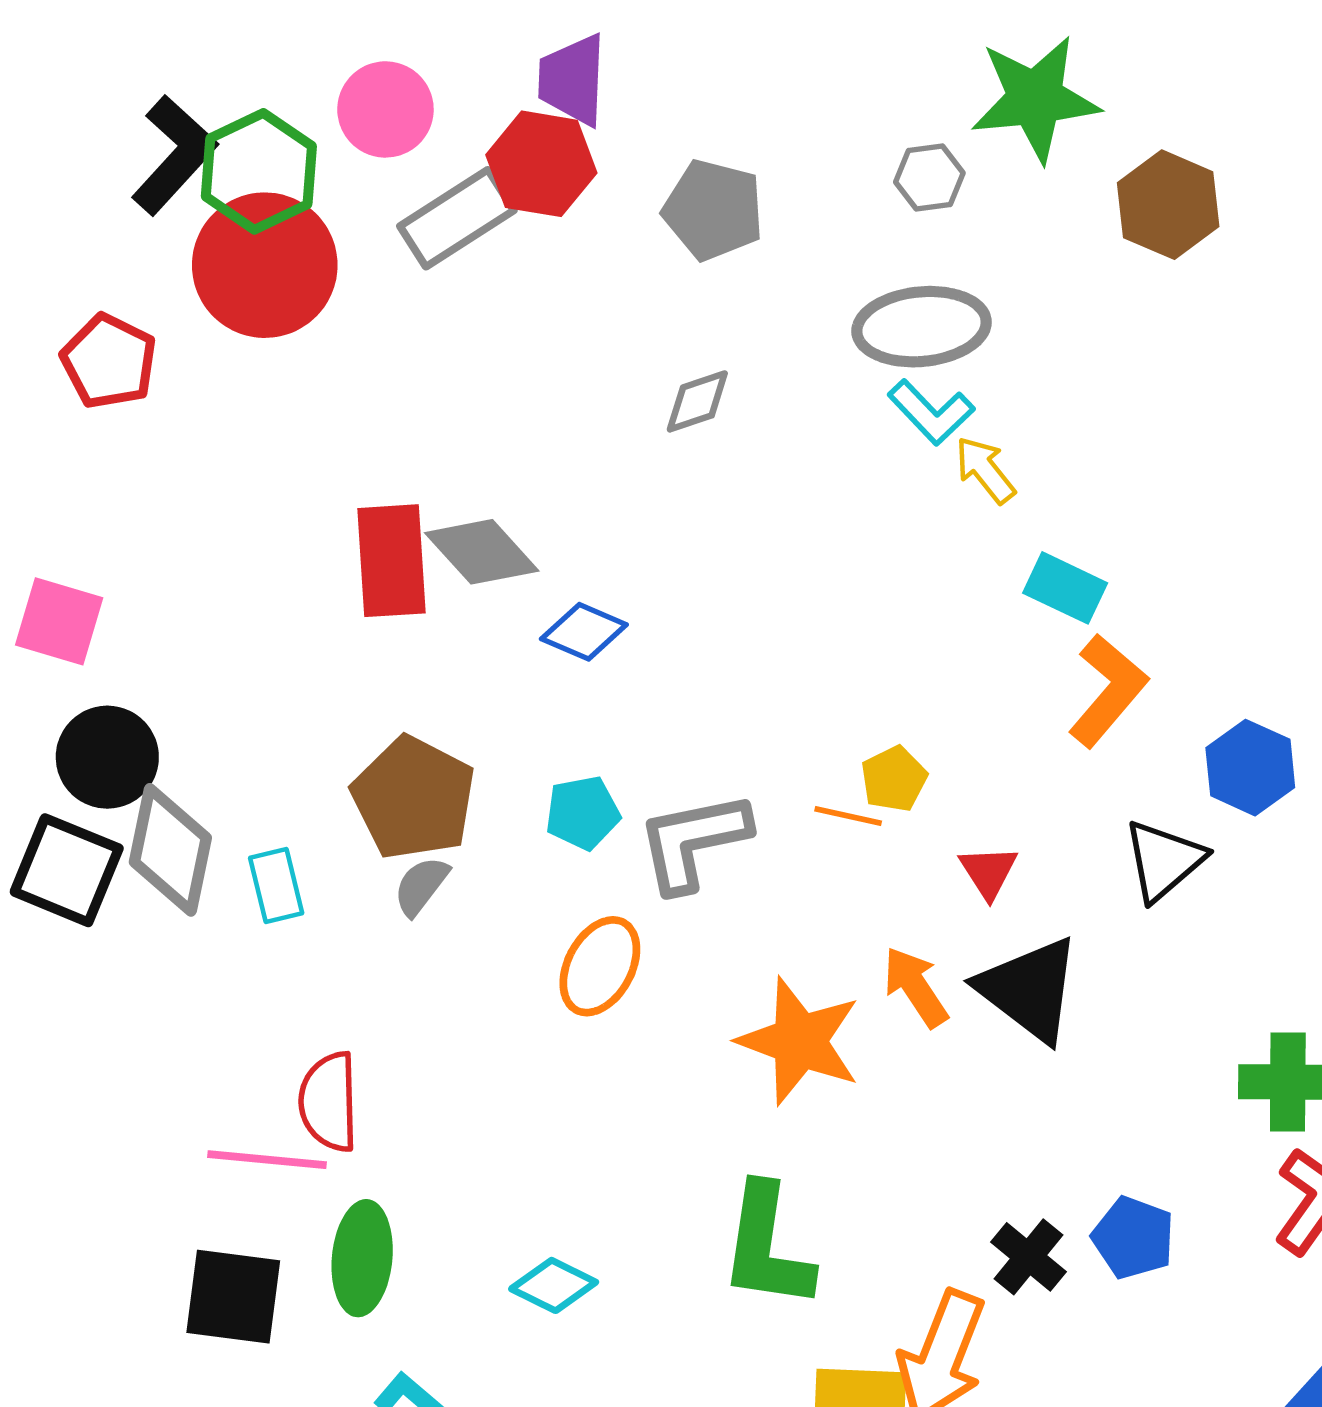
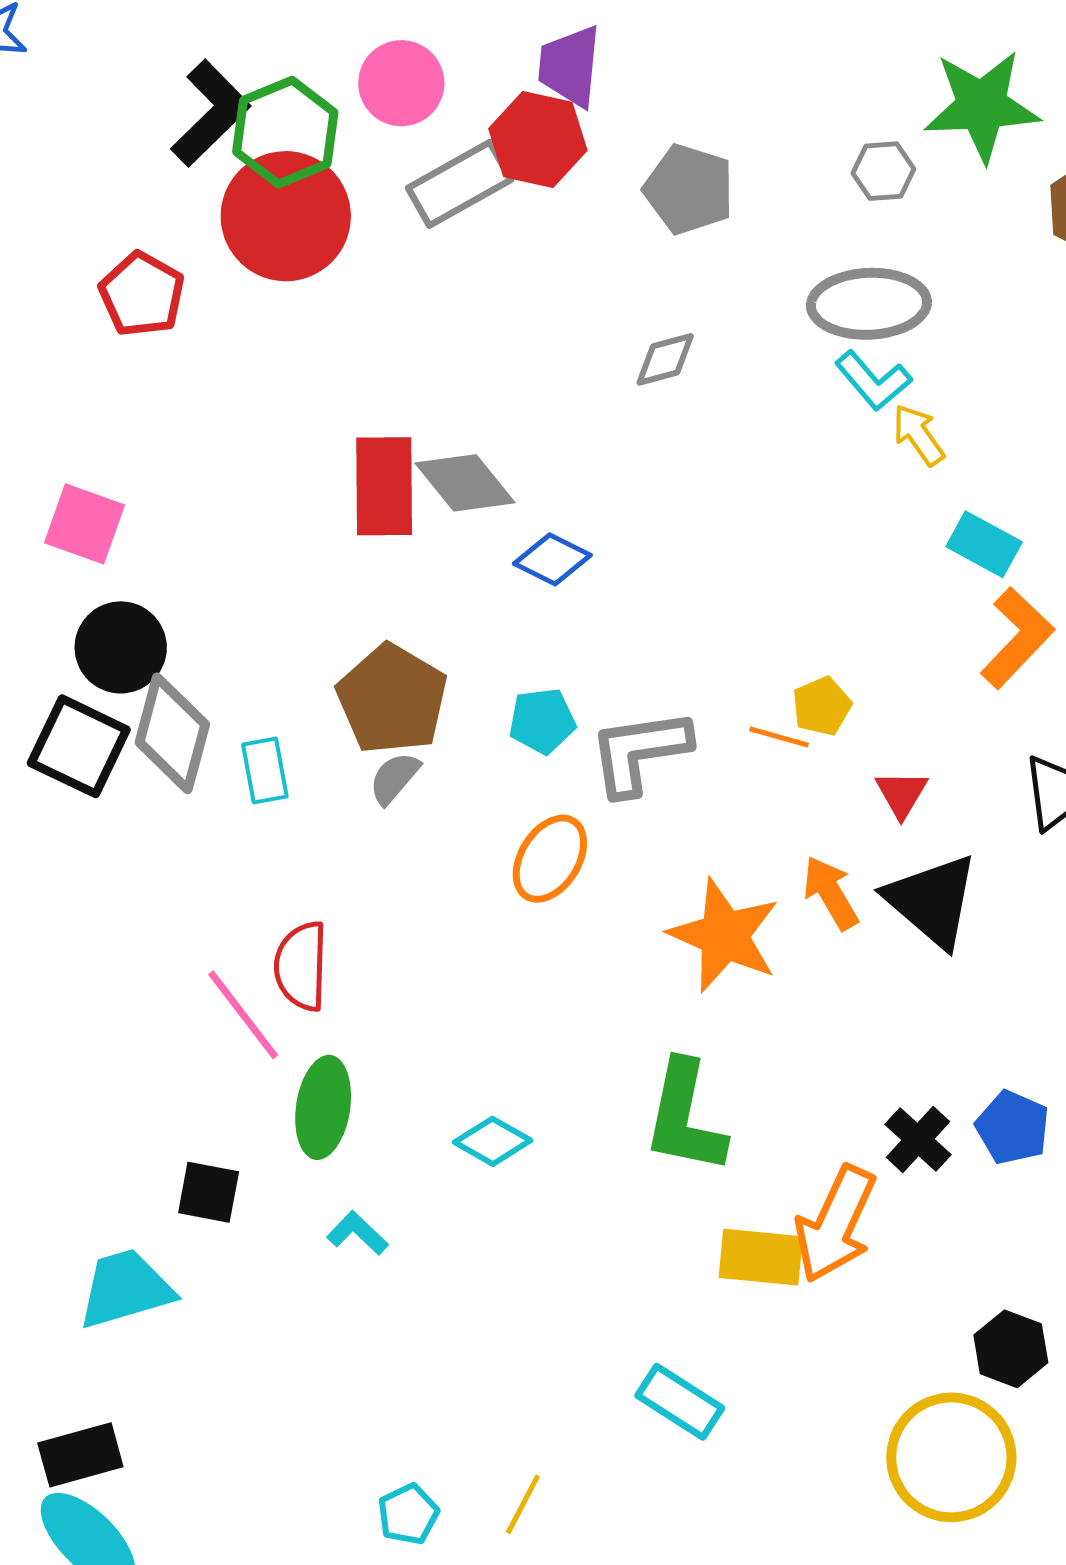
pink line: (267, 1160) -> (243, 1015), turned 44
black square: (233, 1297) -> (209, 1192), moved, size x0.7

